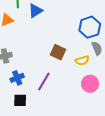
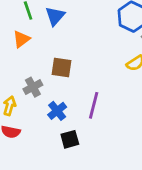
brown square: (58, 52) -> (62, 67), moved

